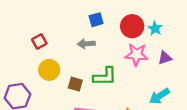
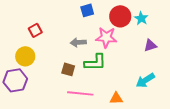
gray arrow: (86, 44) -> (78, 42), moved
pink star: (136, 55) -> (106, 37), moved
yellow circle: (49, 70) -> (25, 56), moved

